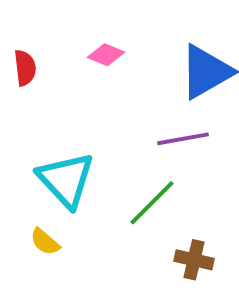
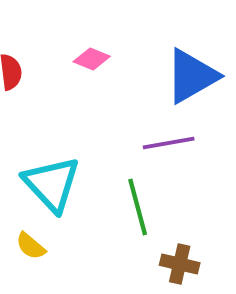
green line: (152, 203) -> (138, 207), turned -60

